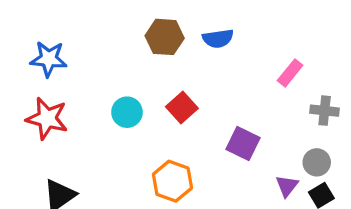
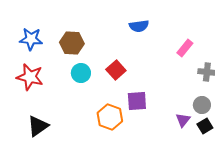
brown hexagon: (165, 37) -> (72, 43), moved
purple square: (243, 144) -> (137, 101), moved, turned -30

